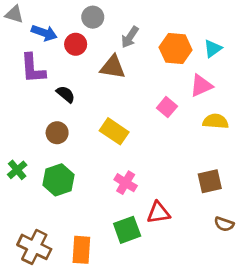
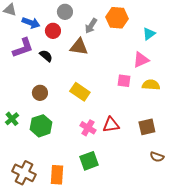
orange hexagon: (176, 49) -> (117, 18), moved
purple L-shape: (33, 69) -> (23, 48), turned -105
black semicircle: (66, 94) -> (46, 56), moved
pink square: (167, 107) -> (124, 81), moved, turned -32
red triangle: (158, 213) -> (111, 125), moved

